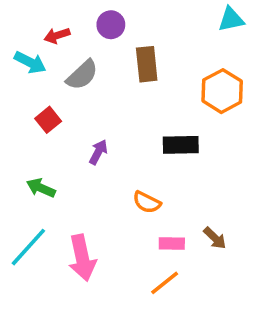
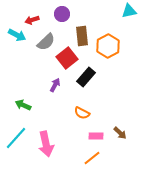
orange hexagon: (222, 91) -> (108, 46), moved
red square: (48, 120) -> (67, 58), moved, size x1.5
black rectangle: (181, 145) -> (86, 77), moved, turned -48

